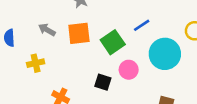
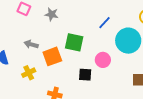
orange square: (79, 33) -> (52, 56), moved
green square: (113, 42) -> (74, 42), moved, turned -30

